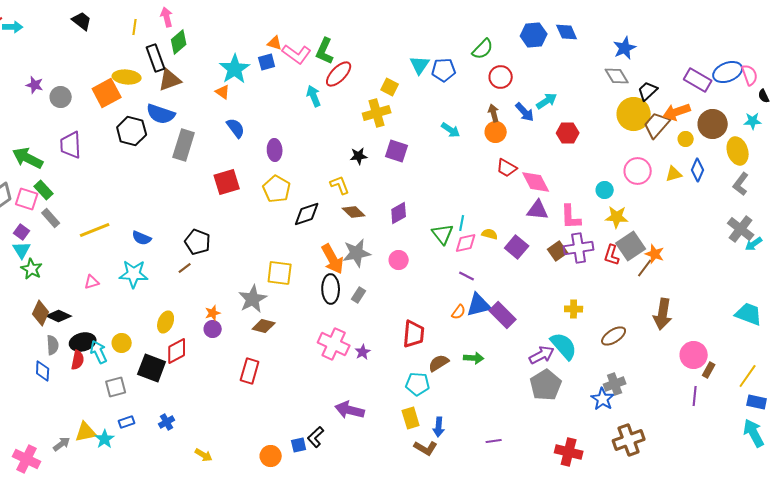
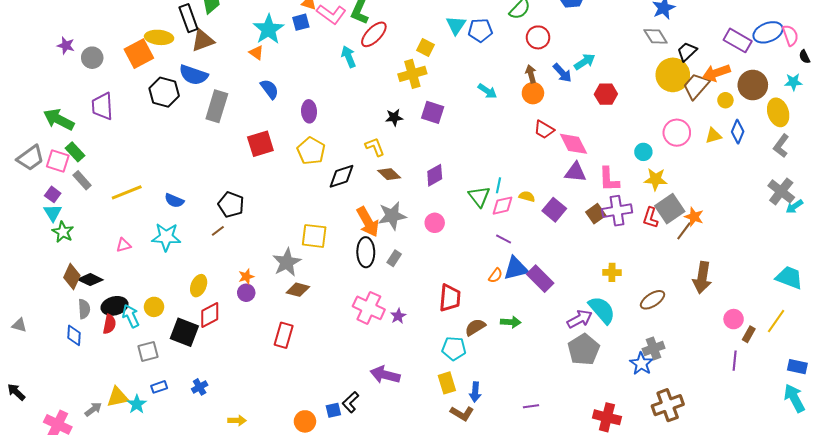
pink circle: (694, 355) -> (734, 319), size x0.7
yellow line: (748, 376) -> (776, 321), moved
yellow arrow: (204, 455) -> (237, 420), turned -30

